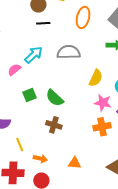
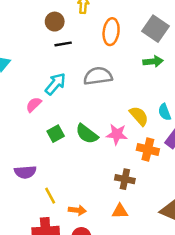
yellow semicircle: (96, 78) -> (139, 116), moved, turned -60
pink star: (103, 103) -> (117, 134), moved
brown cross: (54, 125) -> (125, 179), moved
orange cross: (102, 127) -> (148, 150), moved, turned 30

